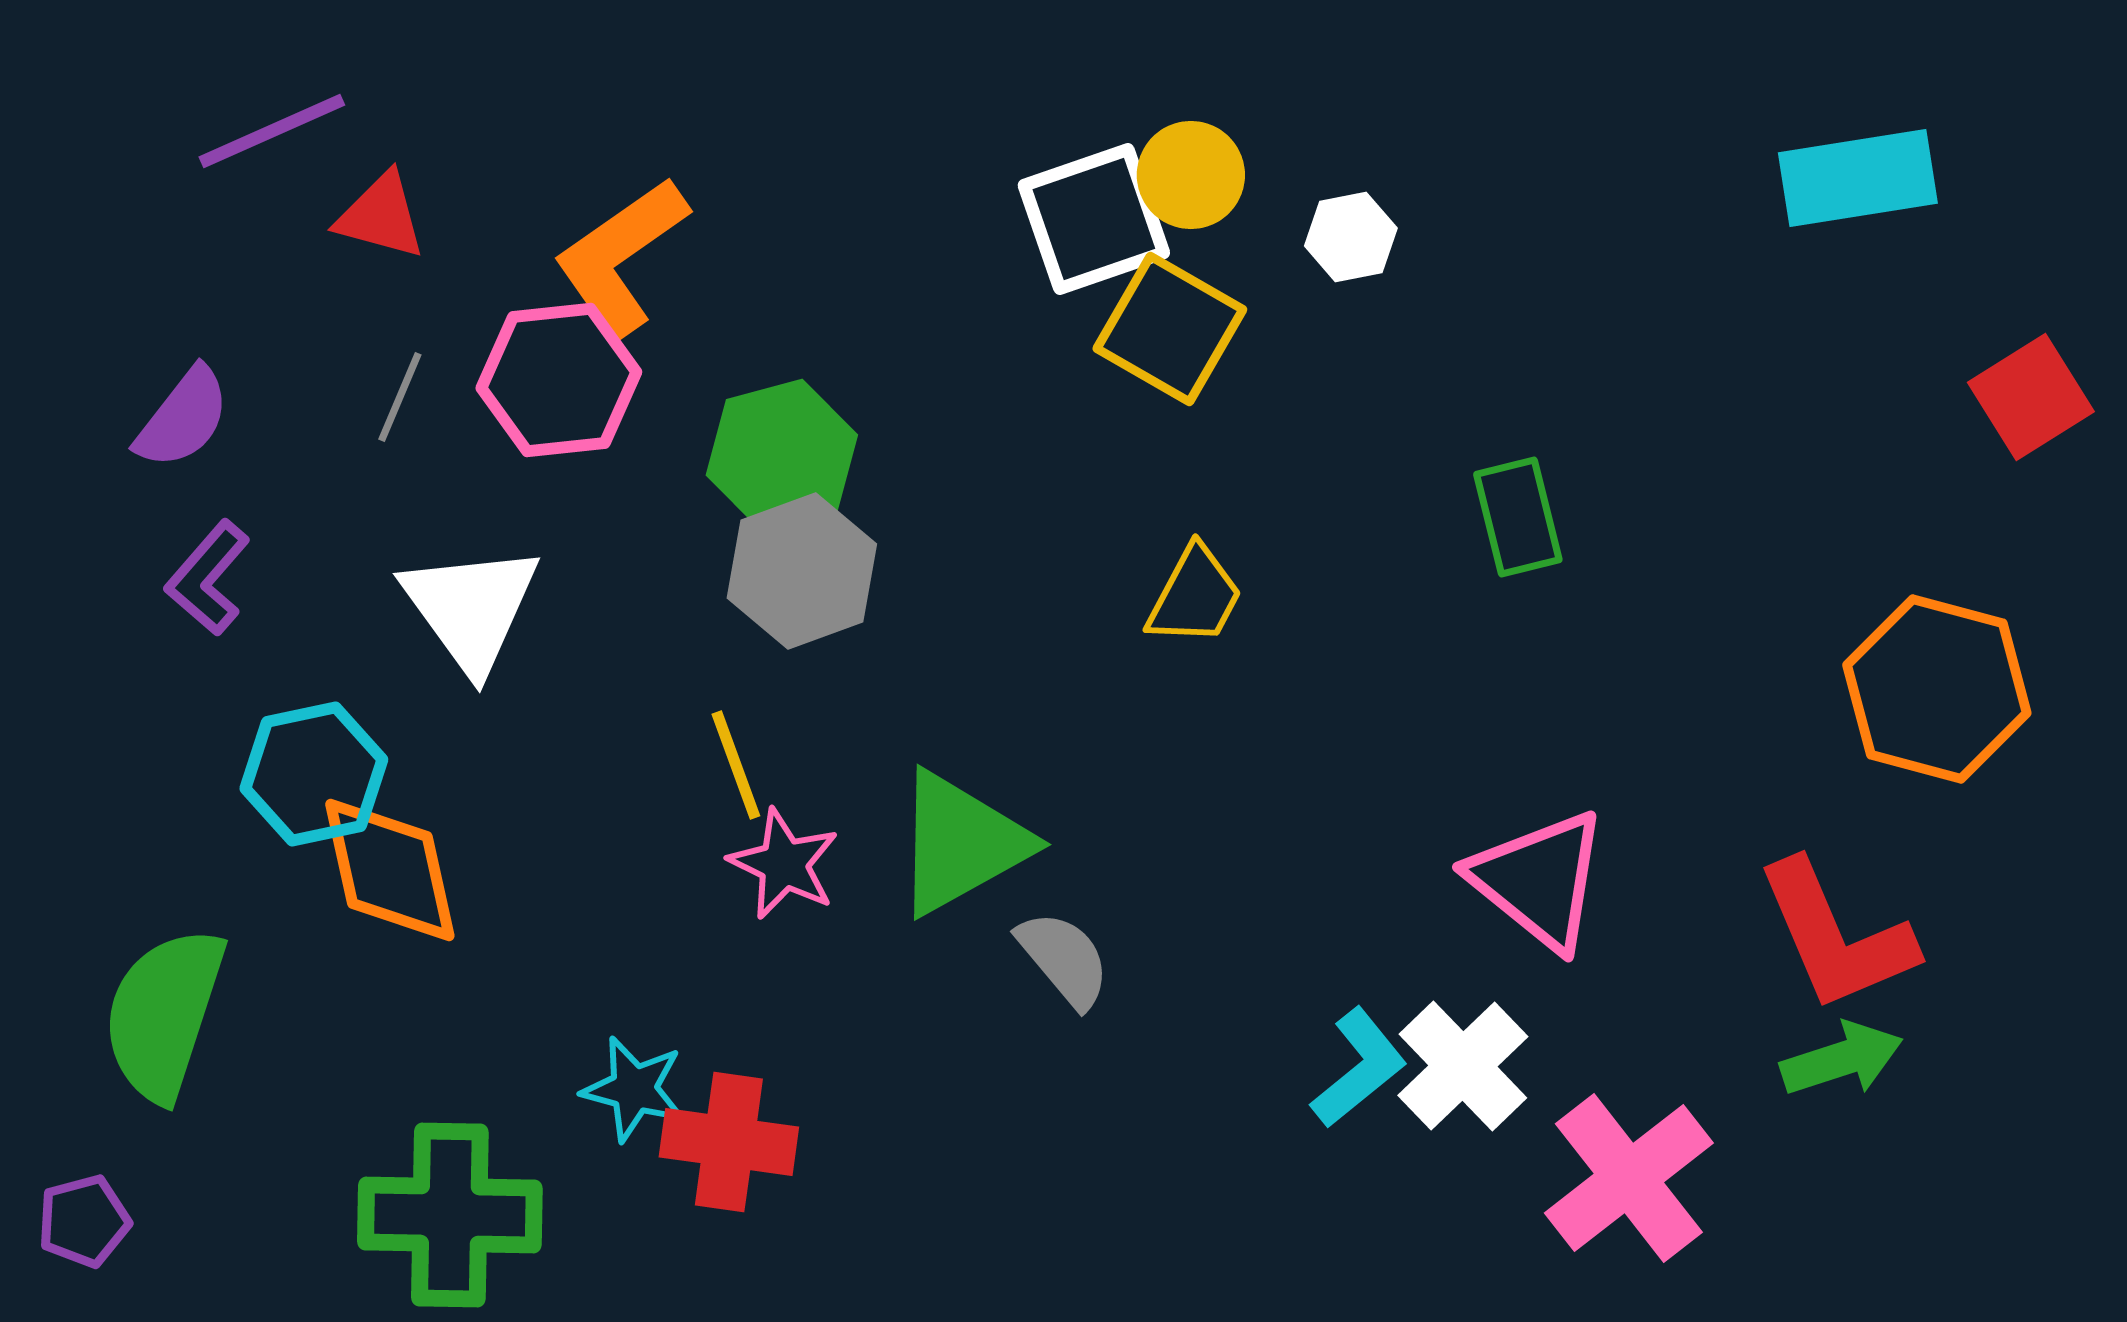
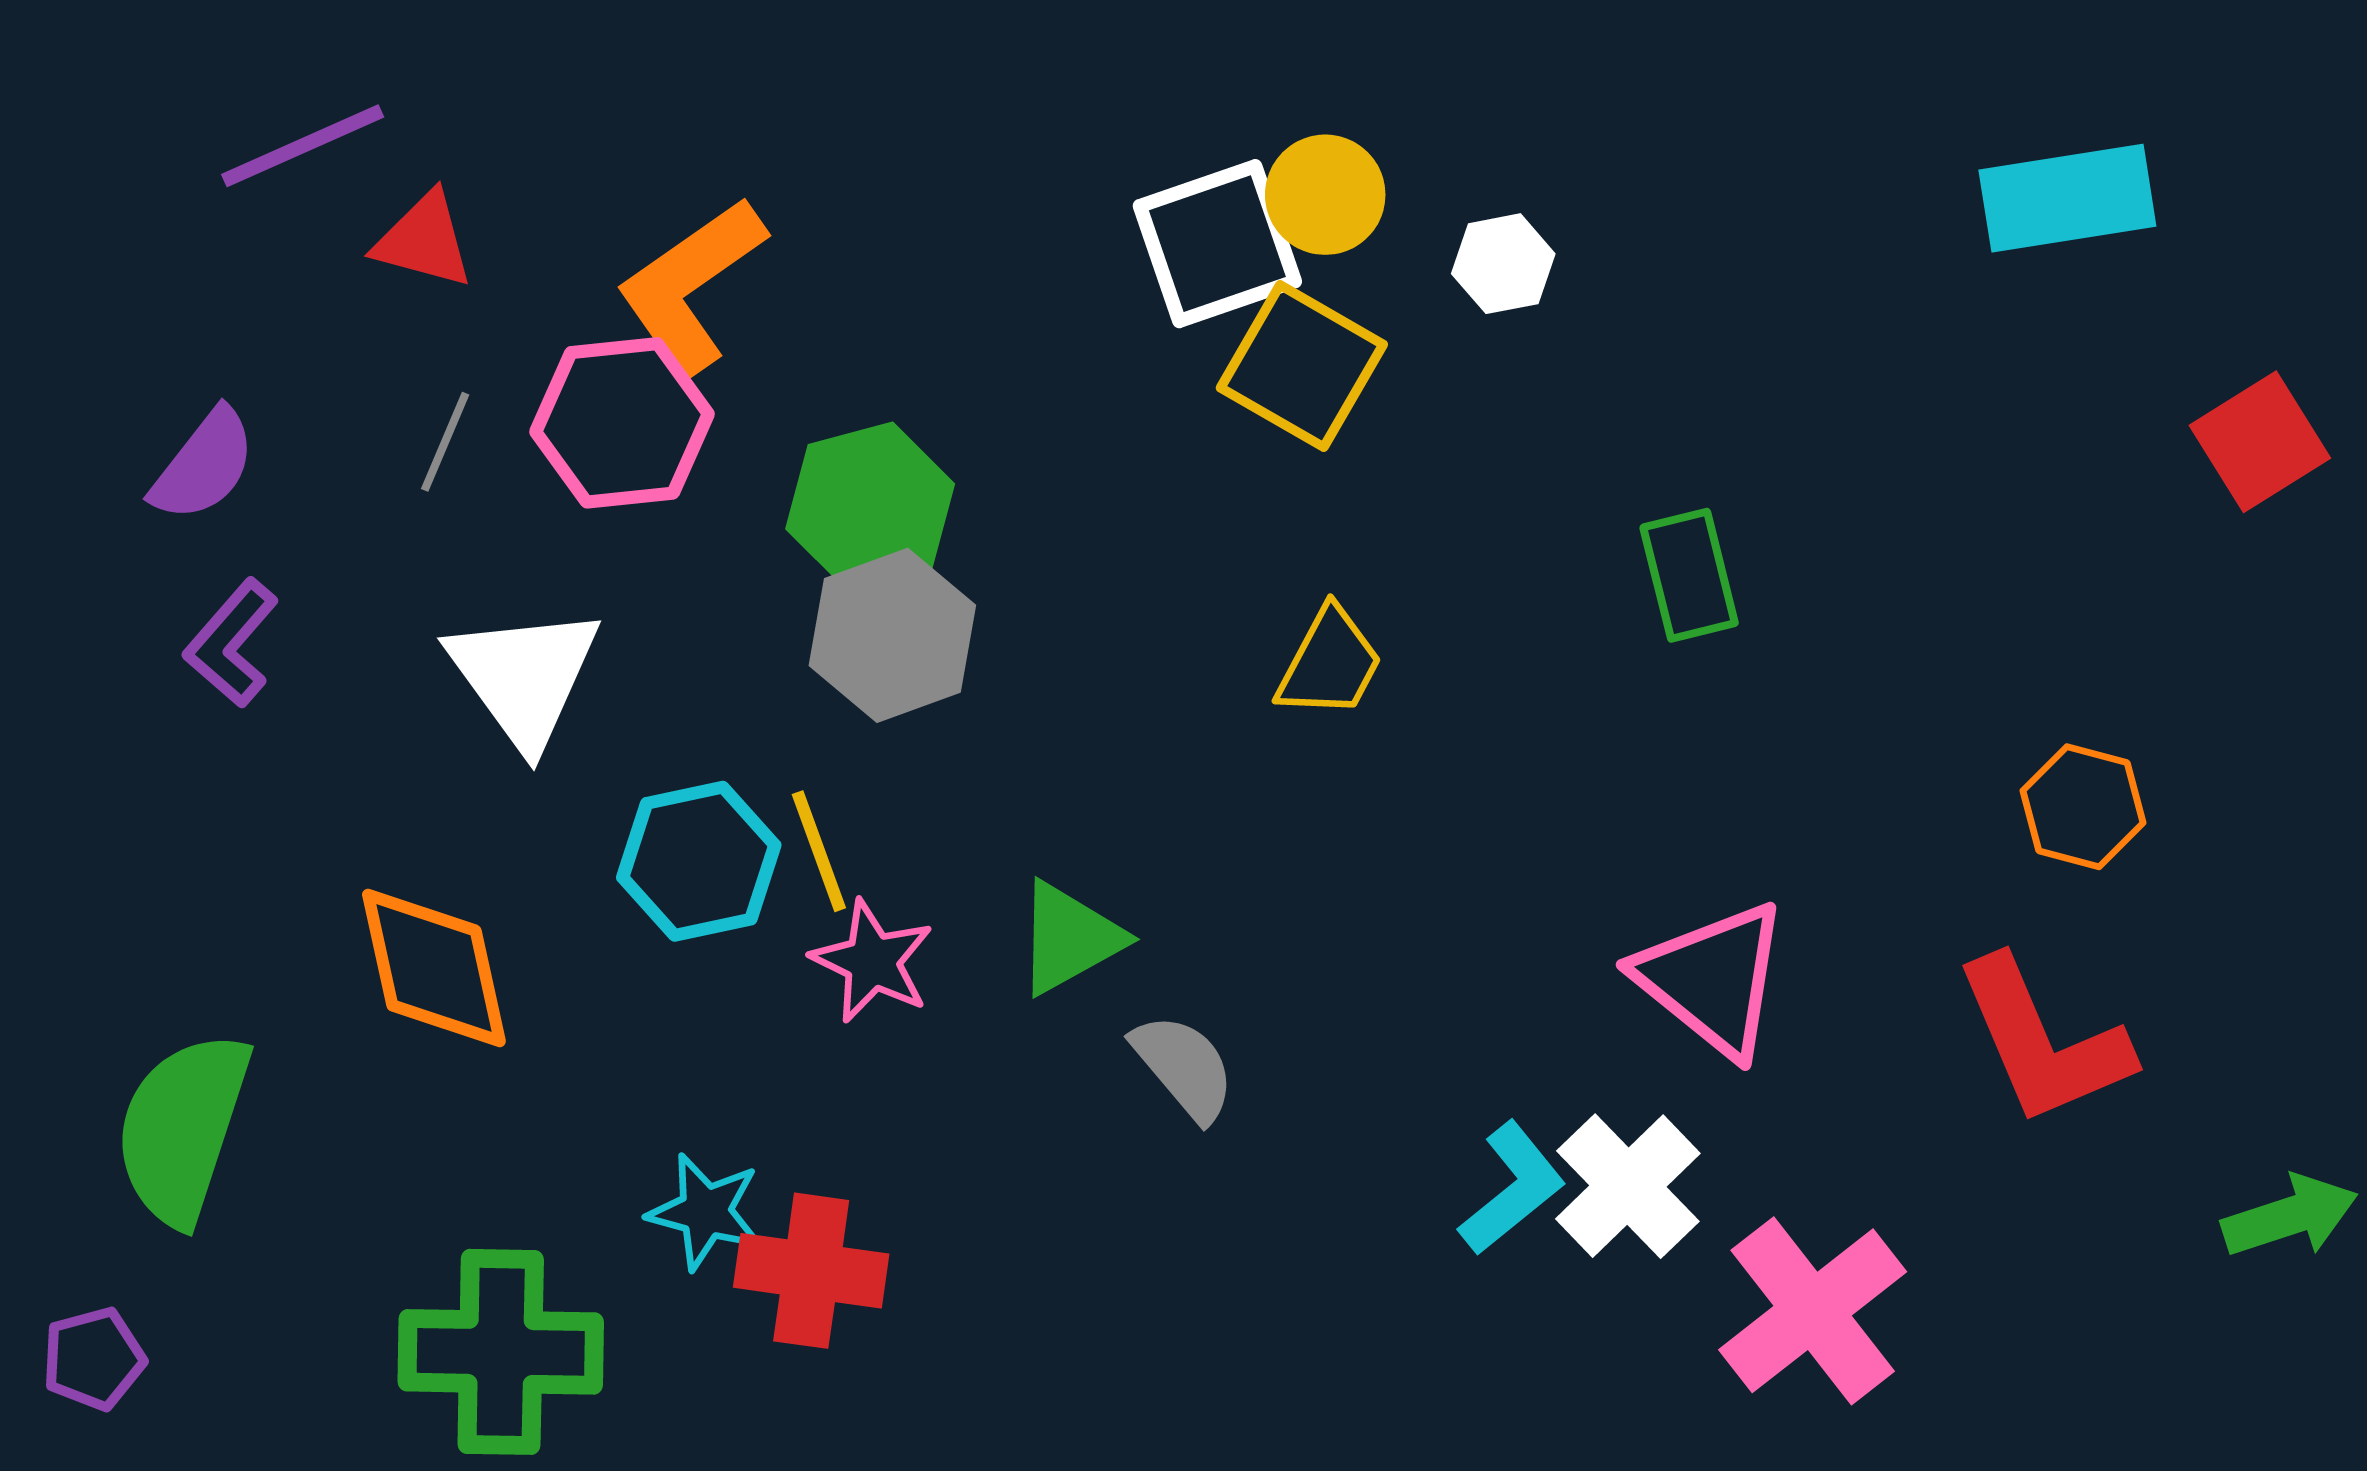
orange hexagon: (1937, 689) -> (2083, 807), moved, size x0.6
cyan hexagon: (314, 774) -> (699, 861), moved
green triangle: (961, 843) -> (1069, 938), size x0.7
green arrow: (1842, 1059) -> (2290, 1216), moved

